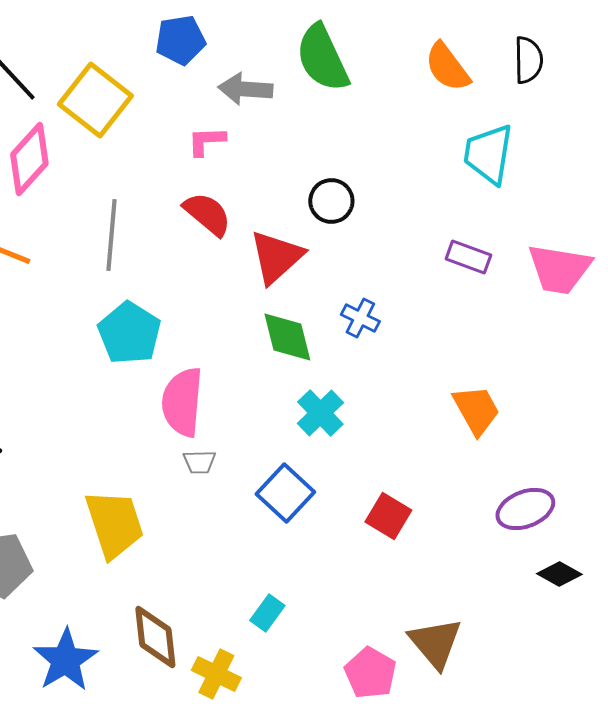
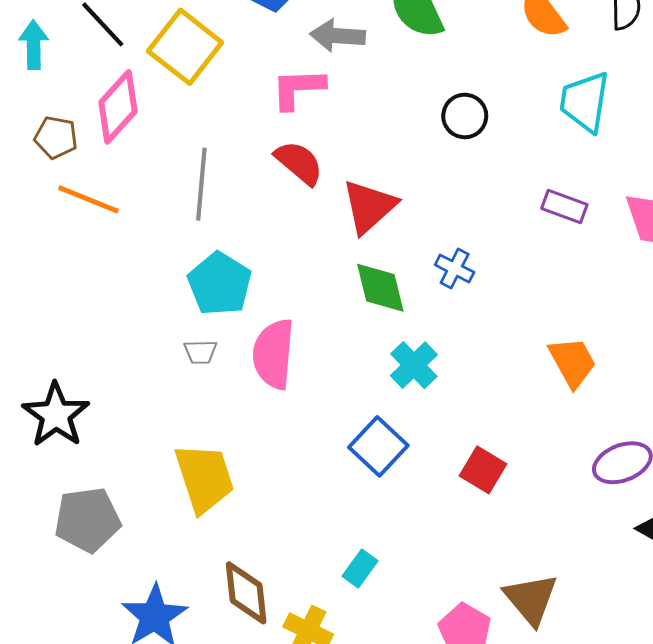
pink L-shape: (206, 141) -> (298, 89), size x1.4
black circle: (331, 201) -> (465, 116), moved
gray trapezoid: (199, 462) -> (200, 352), moved

